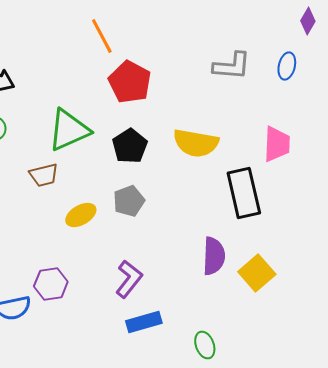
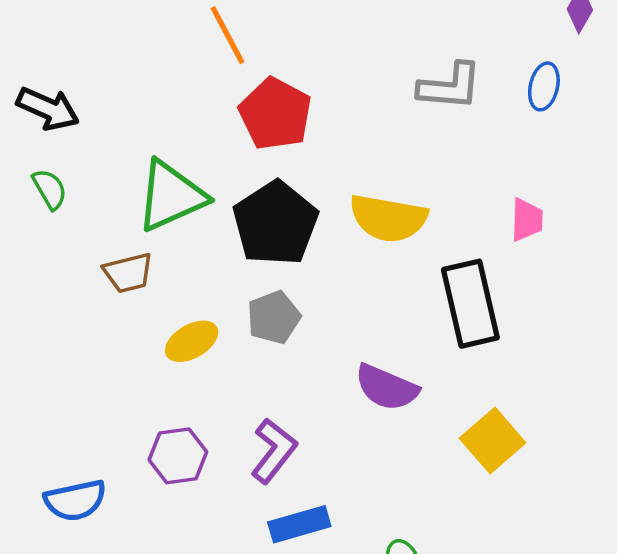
pink trapezoid: (277, 144) -> (527, 220), size x0.7
black pentagon: (130, 146) -> (275, 223), size x1.4
purple semicircle: (214, 256) -> (387, 387), moved, turned 111
purple hexagon: (51, 284) -> (178, 456), moved

